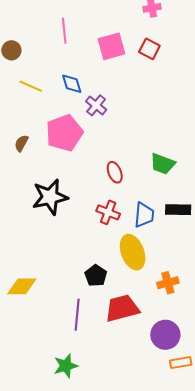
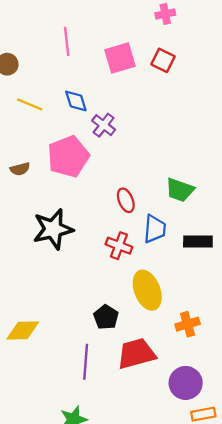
brown semicircle: (21, 143) -> (20, 169), turned -132
blue trapezoid: (144, 215) -> (155, 229), moved

